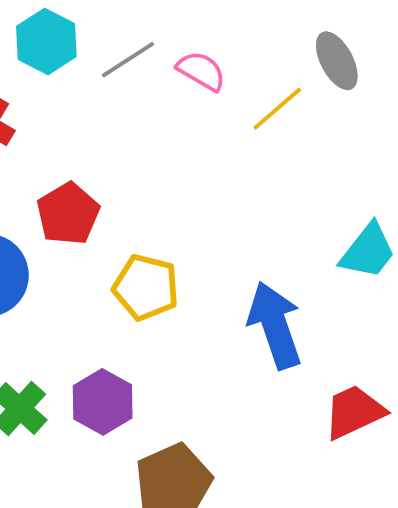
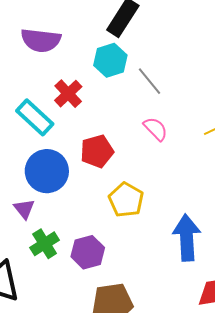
gray line: (128, 60) -> (149, 81), turned 68
pink semicircle: (201, 71) -> (156, 129), moved

